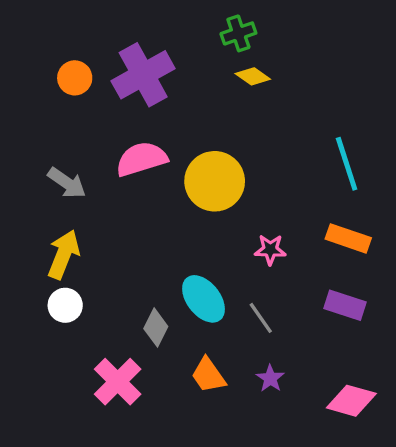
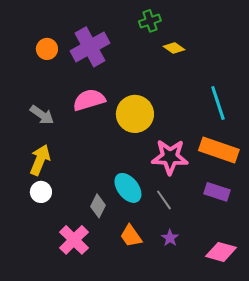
yellow diamond: (253, 76) -> (174, 48), moved
orange rectangle: (348, 238) -> (219, 150), size x1.4
pink star: (270, 250) -> (170, 157), size x1.8

